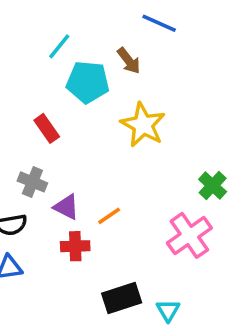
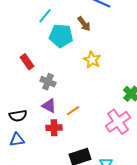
yellow star: (143, 125) -> (92, 60), size x0.7
red rectangle: (47, 128) -> (27, 62), moved
gray cross: (32, 182) -> (48, 82), moved

